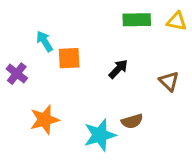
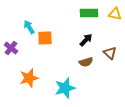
black arrow: (118, 69) -> (86, 40), moved
brown semicircle: (132, 121) -> (86, 62), moved

